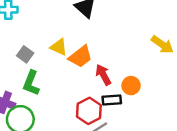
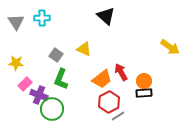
orange trapezoid: (80, 57) -> (102, 79), moved
black rectangle: (112, 100) -> (144, 93), moved

